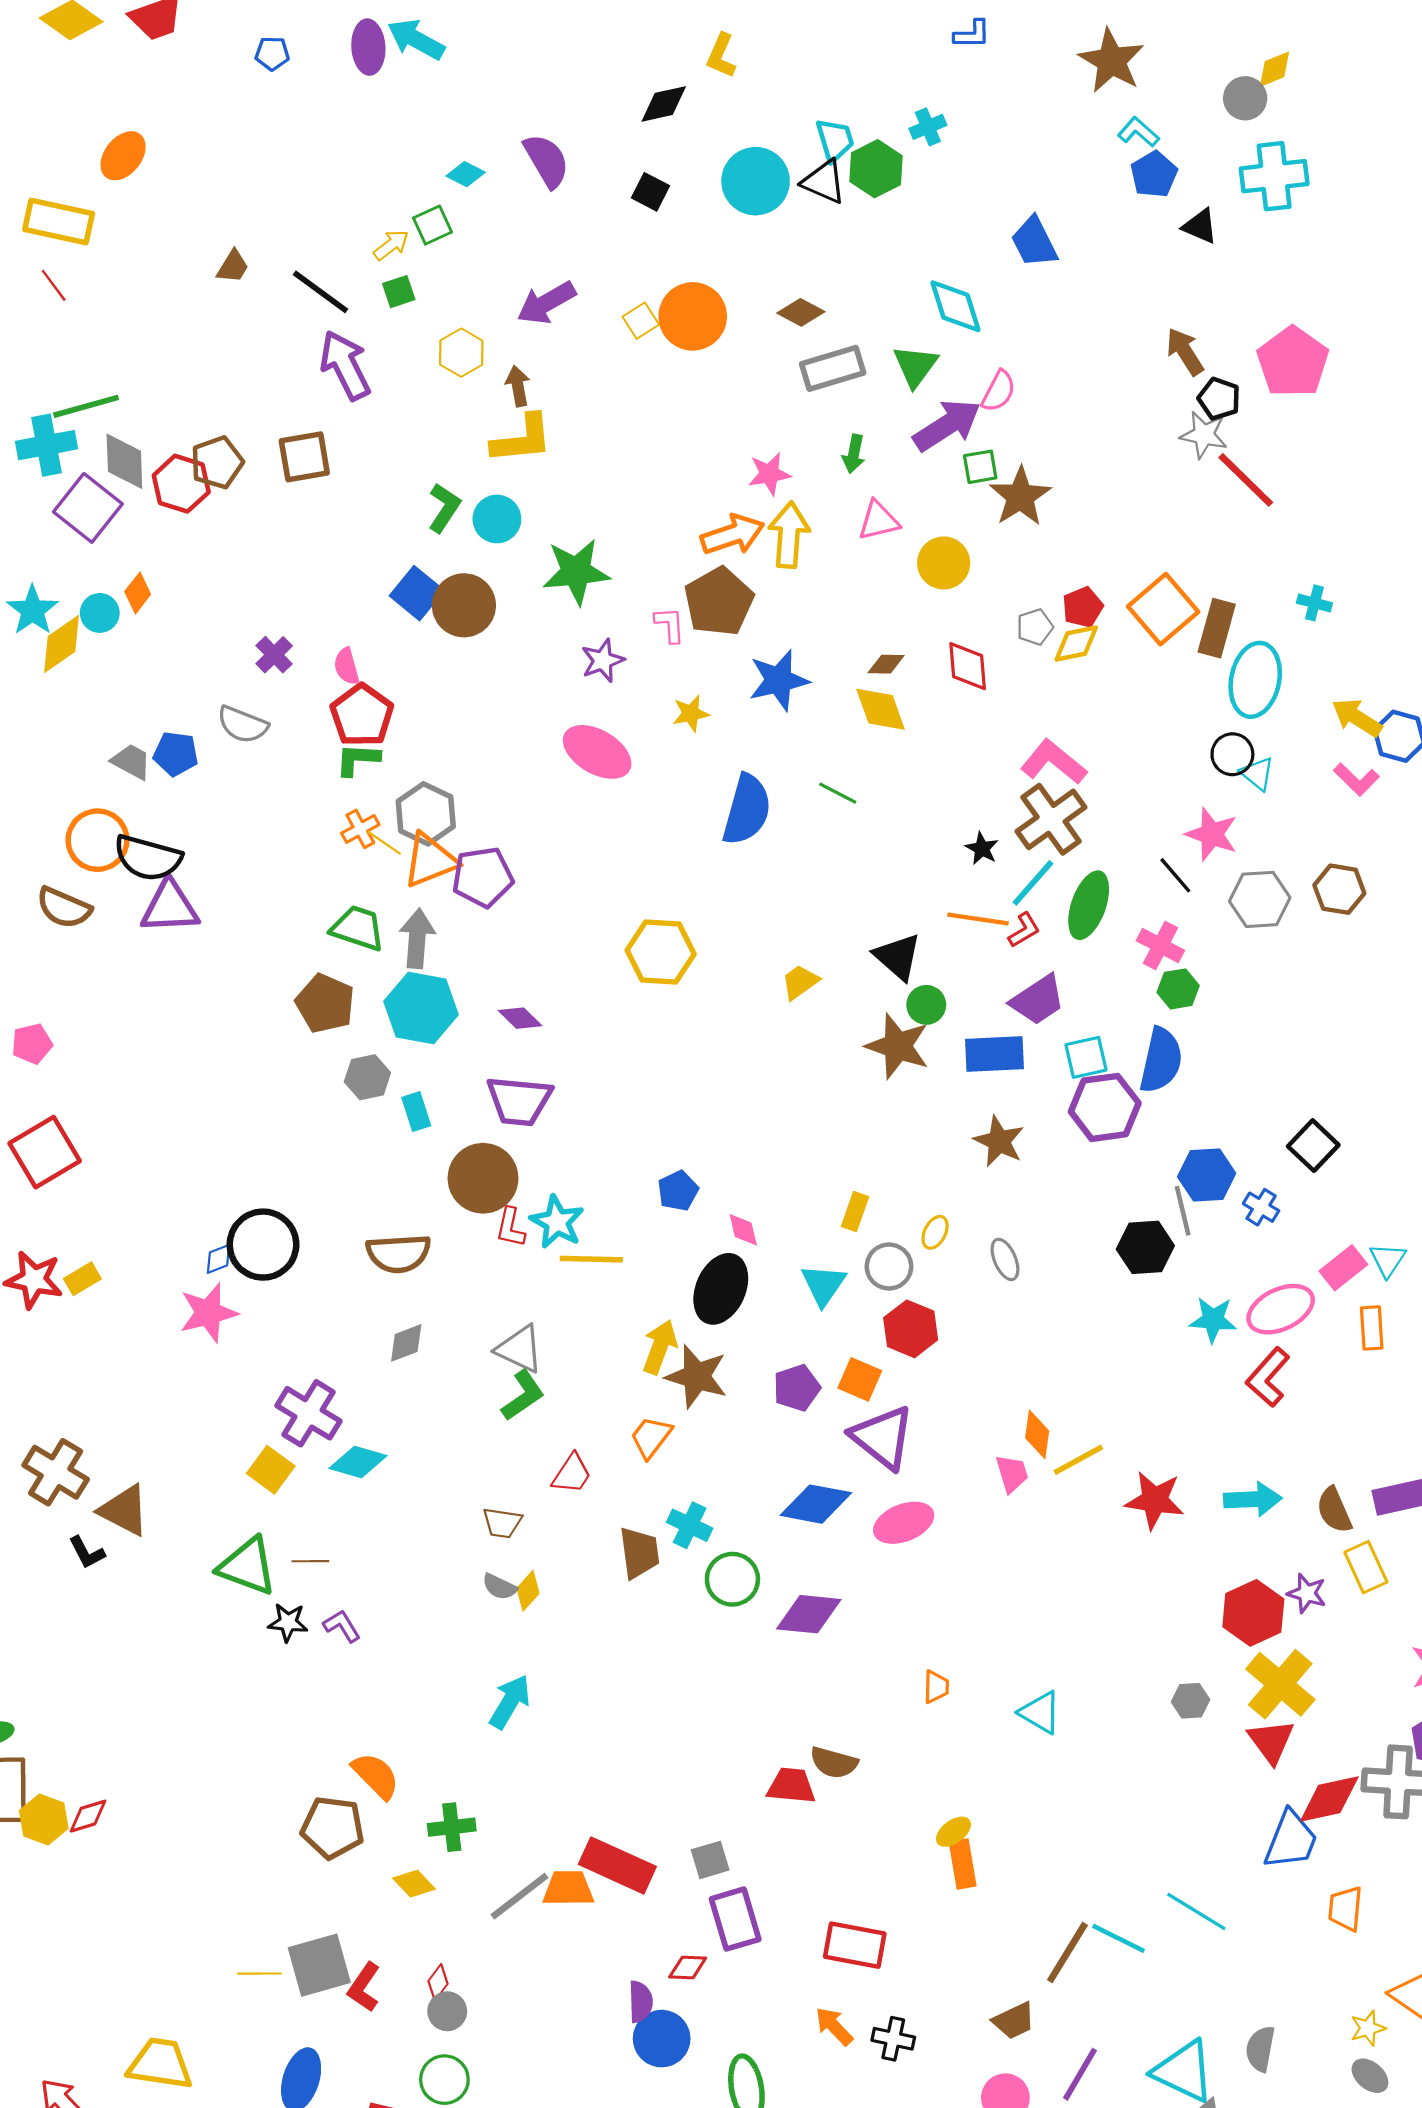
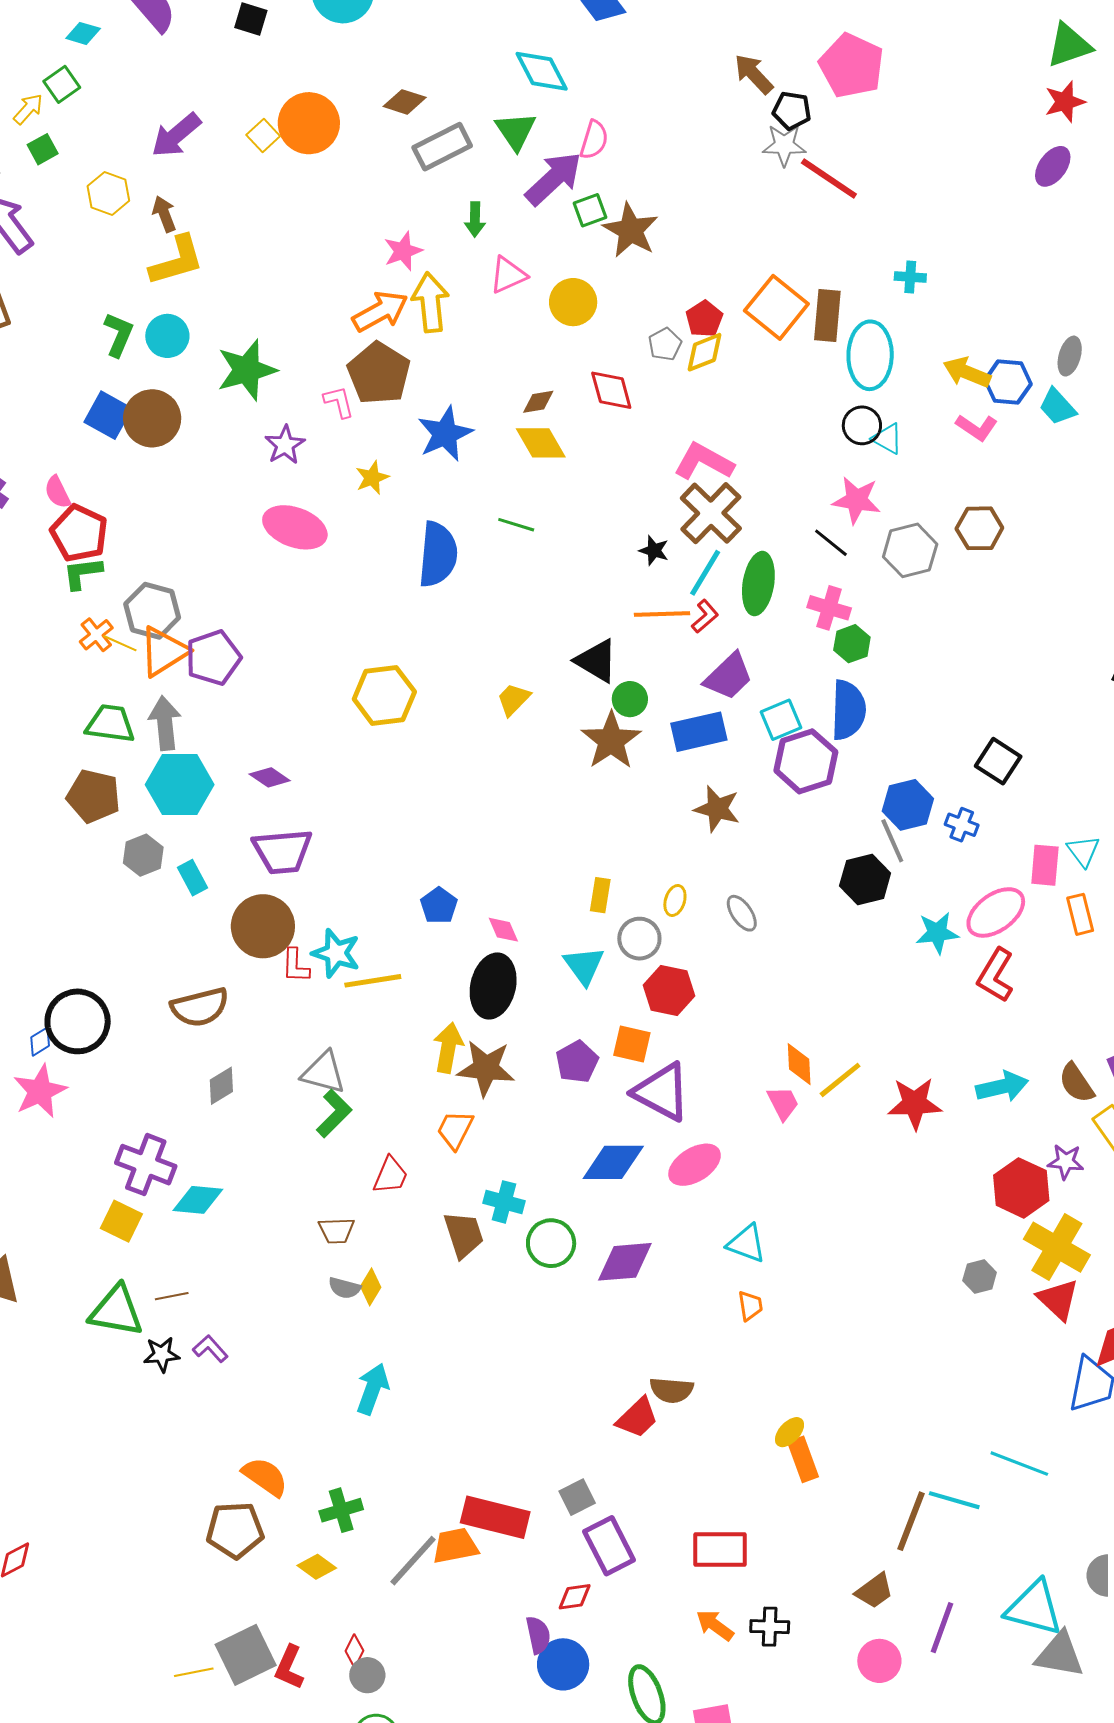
brown star: (898, 1046) -> (611, 741), turned 30
pink rectangle: (1343, 1268) -> (1045, 865), turned -36
cyan triangle: (1040, 1713) -> (746, 1244), moved
red trapezoid: (791, 1786) -> (637, 1418), turned 141

